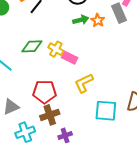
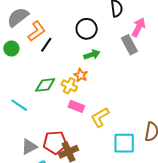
orange star: (98, 20) -> (81, 75), moved
pink rectangle: (70, 58) -> (76, 106), moved
red pentagon: (44, 92) -> (55, 142), moved

